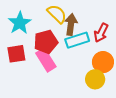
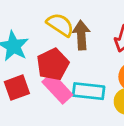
cyan rectangle: (77, 40) -> (89, 91), moved, turned 35

